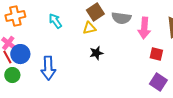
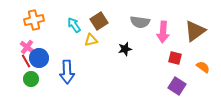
brown square: (95, 12) -> (99, 21), moved
yellow triangle: (89, 28) -> (91, 40), moved
black star: (96, 53) -> (125, 49), moved

